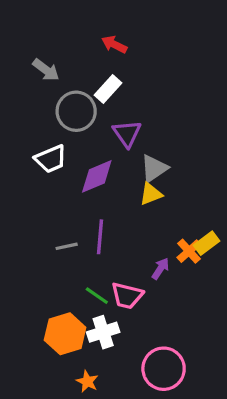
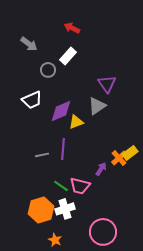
gray circle: (76, 111) -> (48, 70), size x0.6
purple triangle: (127, 133) -> (107, 84), moved
yellow triangle: (151, 194) -> (76, 122), moved

